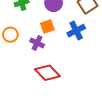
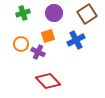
orange circle: (10, 35) -> (21, 44), moved

